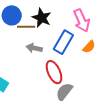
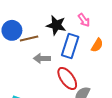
black star: (42, 18) -> (56, 25), moved
pink arrow: (82, 21) -> (84, 20), size x0.6

